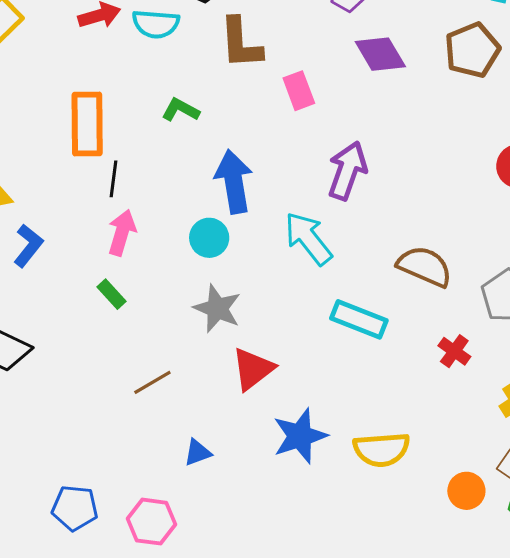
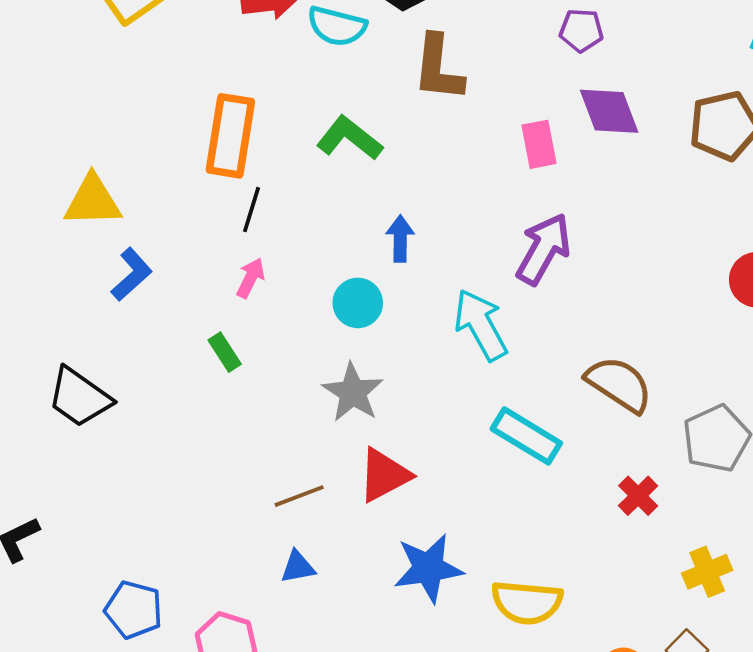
pink rectangle: (299, 91) -> (539, 144), moved
green L-shape: (181, 110) -> (349, 138), size x1.4
blue arrow: (234, 182) -> (400, 238), size x0.6
pink arrow: (122, 233) -> (250, 278), size x0.7
brown line: (152, 382) -> (299, 496), moved

